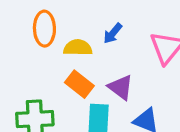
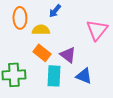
blue arrow: (113, 33) -> (55, 11), moved

